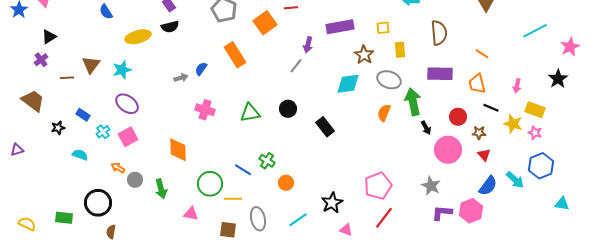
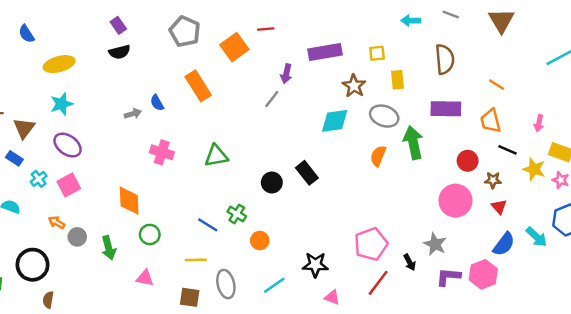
blue semicircle: (106, 12) -> (26, 34), moved
yellow ellipse: (138, 37) -> (59, 64), moved
brown triangle: (91, 65) -> (24, 128), moved
blue semicircle: (201, 69) -> (157, 103), turned -64
black circle: (288, 109) -> (272, 183), moved
black arrow: (426, 128) -> (410, 262), moved
green circle: (210, 184) -> (150, 234), moved, size x0.7
black star: (332, 203) -> (315, 265), turned 30

